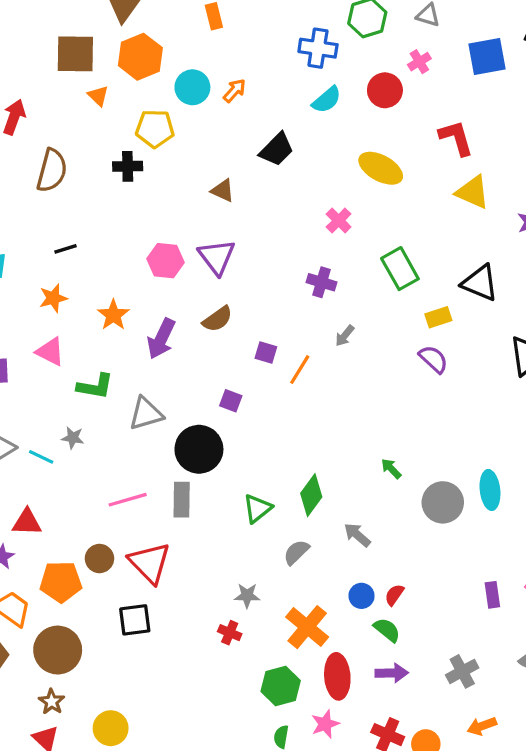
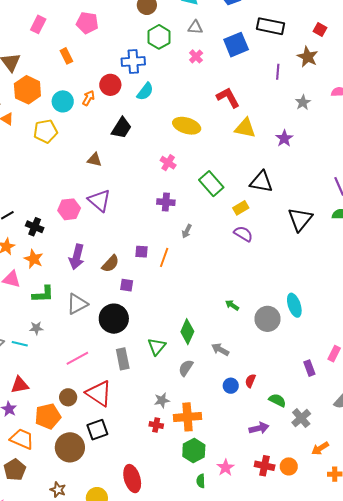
red circle: (385, 90) -> (110, 85), moved
black cross: (128, 166) -> (35, 227), moved, turned 36
orange star: (113, 315) -> (34, 259), moved
brown semicircle: (217, 319) -> (110, 264), moved
gray rectangle: (182, 500) -> (123, 359), moved
orange cross: (307, 627) -> (188, 417), moved, turned -32
green semicircle: (387, 630) -> (277, 400), moved
brown circle: (58, 650) -> (70, 447), moved
red ellipse: (337, 676) -> (132, 479), moved

